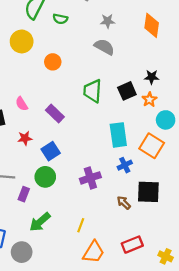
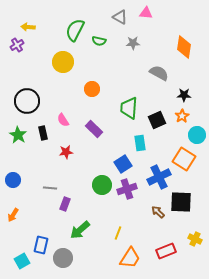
gray star: (108, 21) -> (133, 43), moved
gray semicircle: (104, 47) -> (159, 73), moved
orange circle: (53, 62) -> (92, 89), moved
black square: (127, 91) -> (157, 120), moved
cyan rectangle: (118, 135) -> (140, 143), moved, size x0.7
blue square: (51, 151) -> (123, 164), moved
blue cross: (125, 165) -> (159, 177), size x1.6
green circle: (45, 177) -> (102, 185), moved
yellow cross: (166, 256) -> (195, 239), moved

